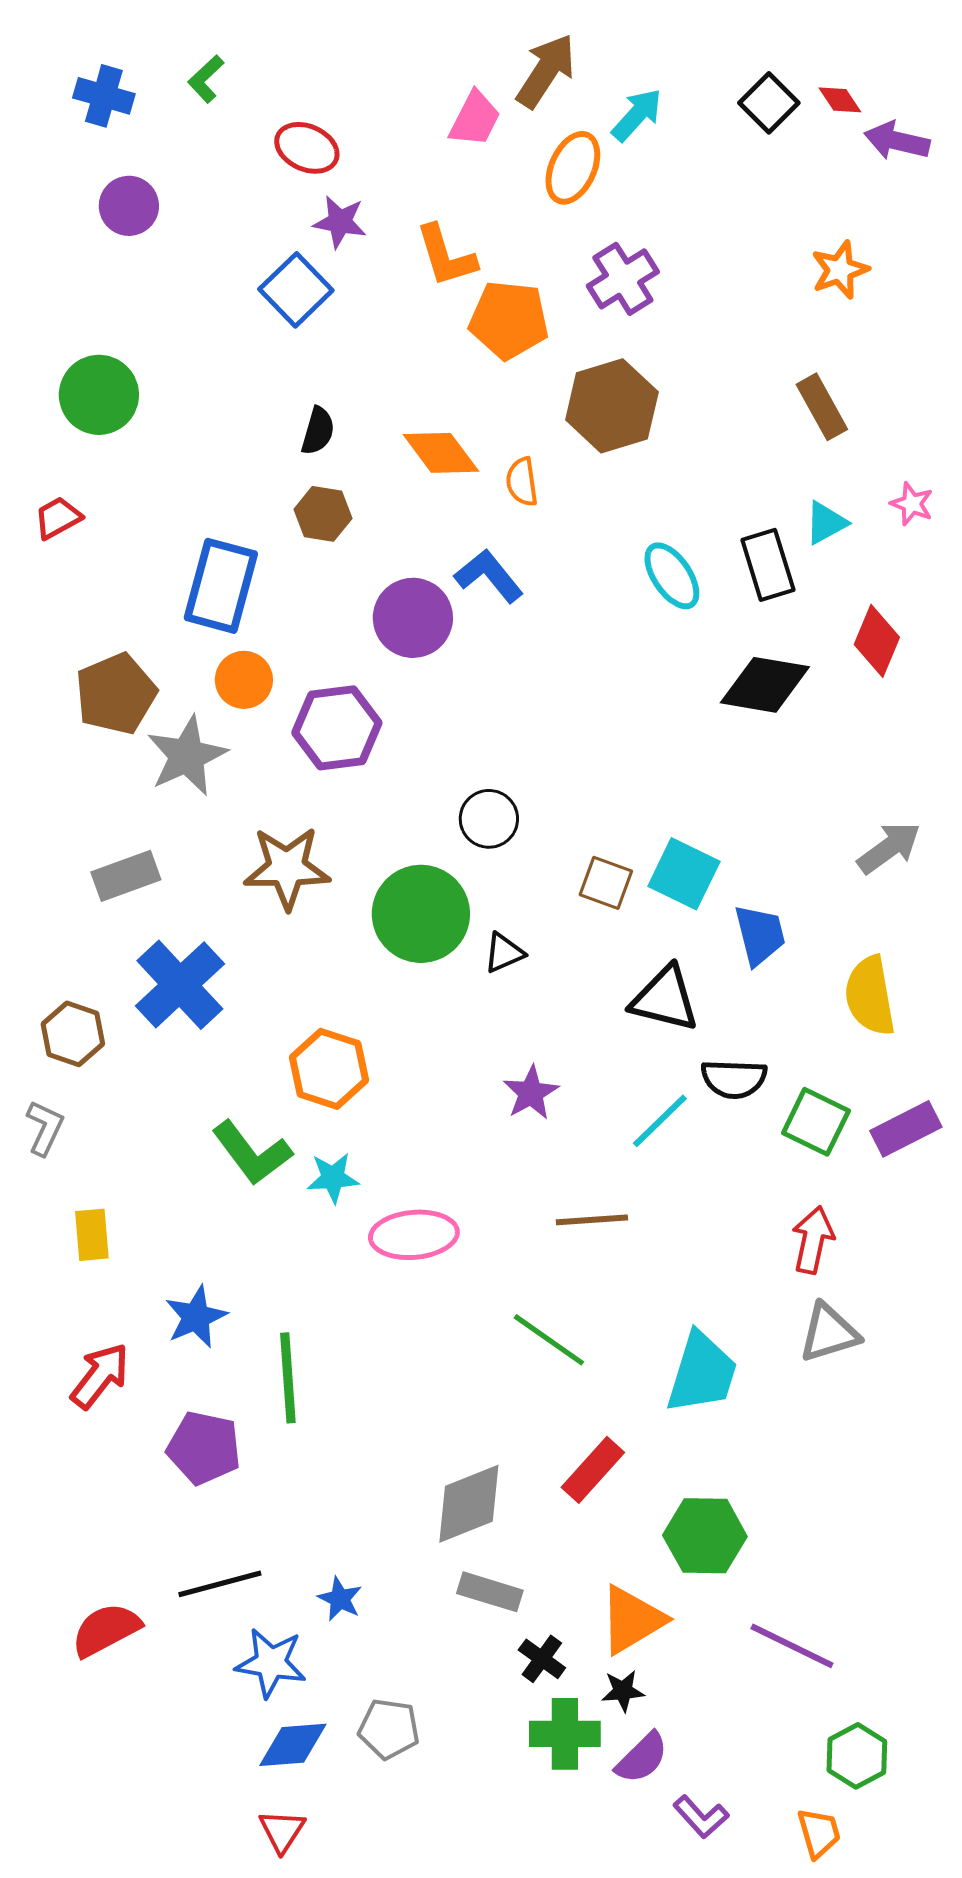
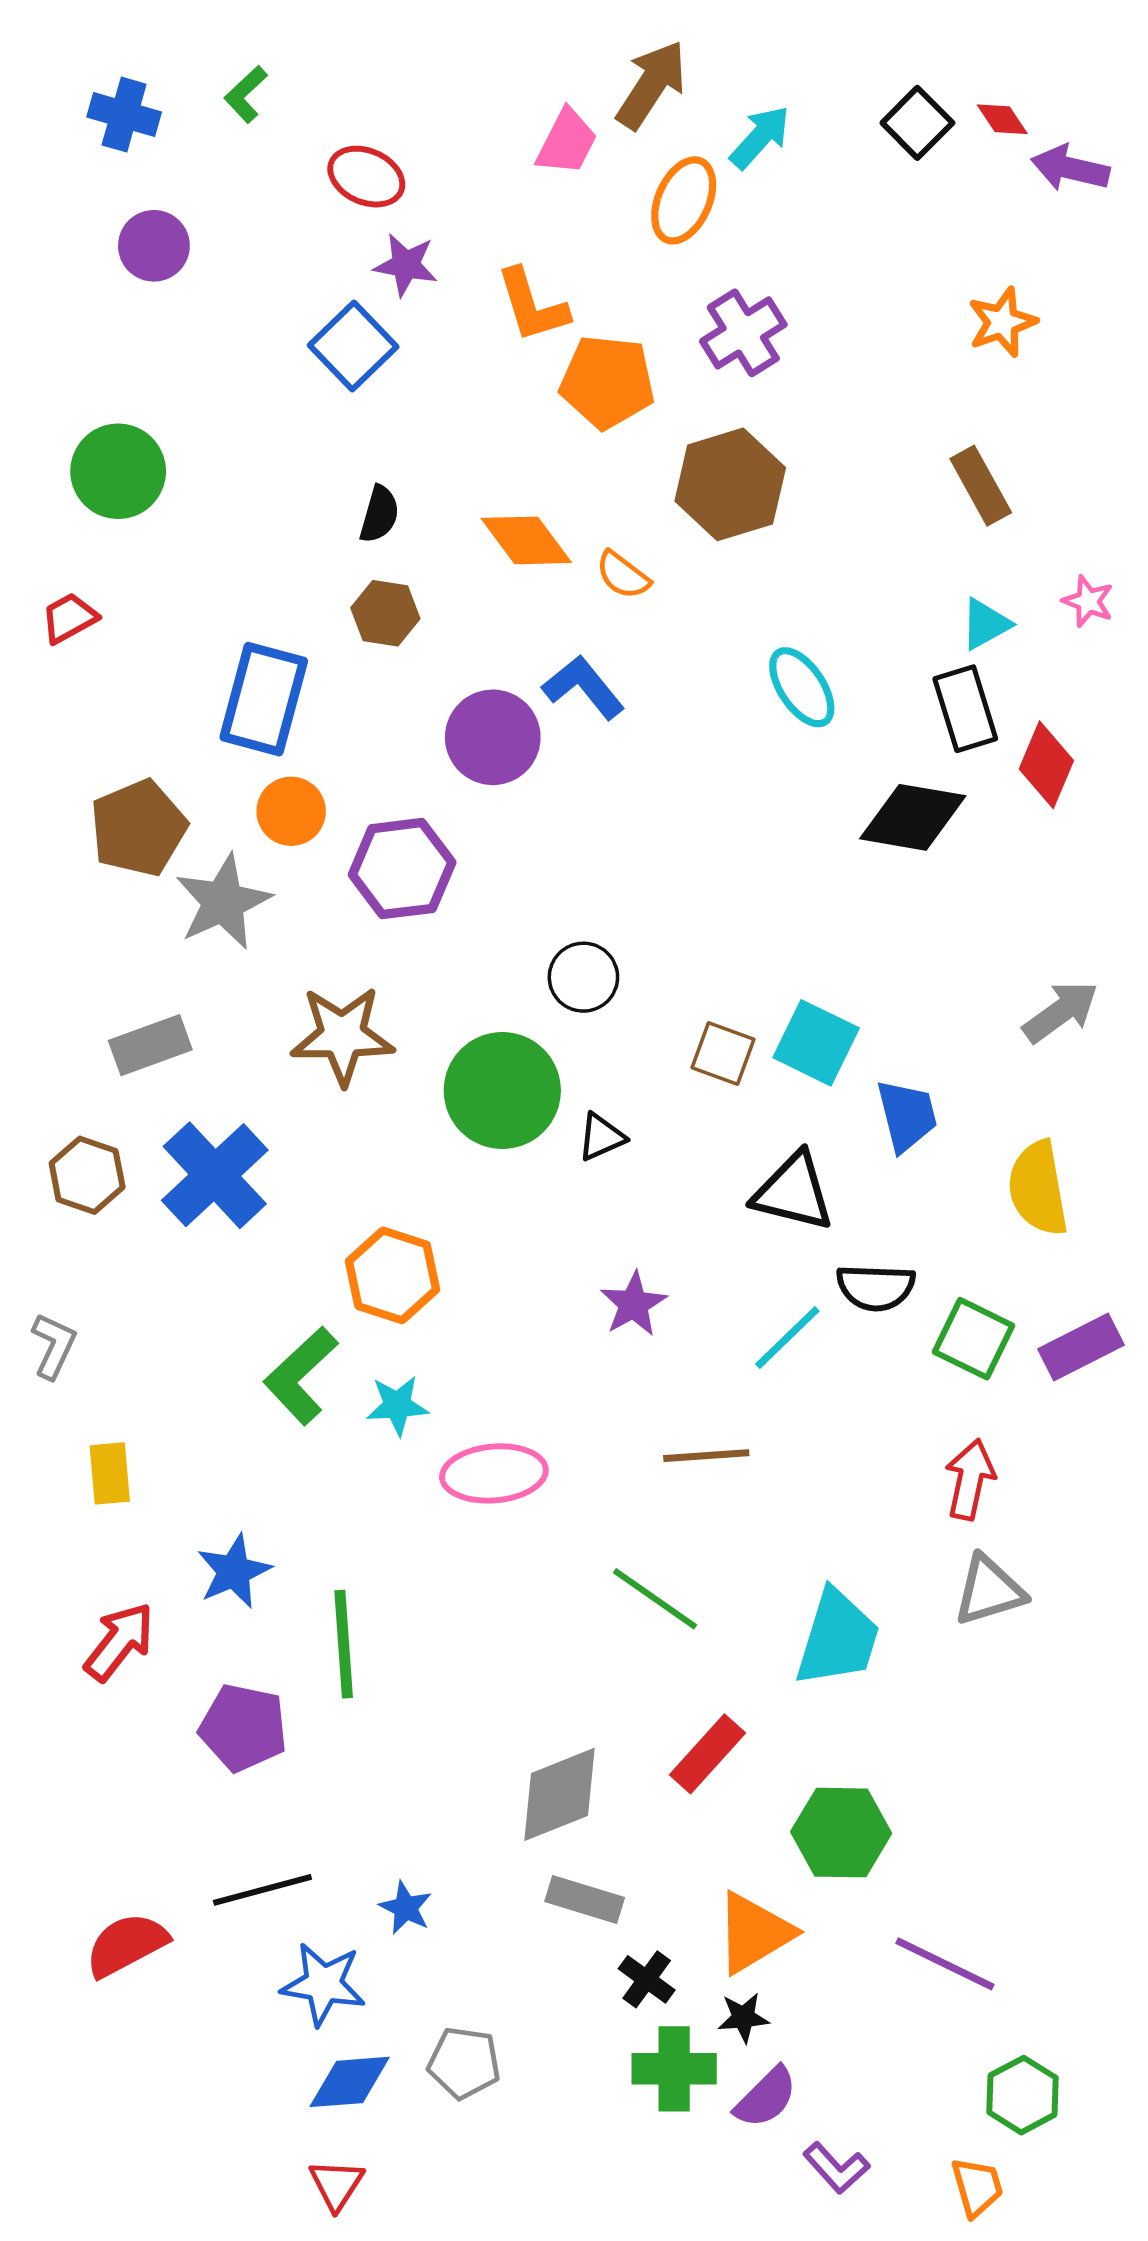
orange semicircle: (522, 482) -> (623, 575), turned -45
black rectangle: (768, 565) -> (965, 709), moved
brown hexagon: (73, 1034) -> (87, 1175), moved
green L-shape: (252, 1153) -> (301, 1376), turned 84

